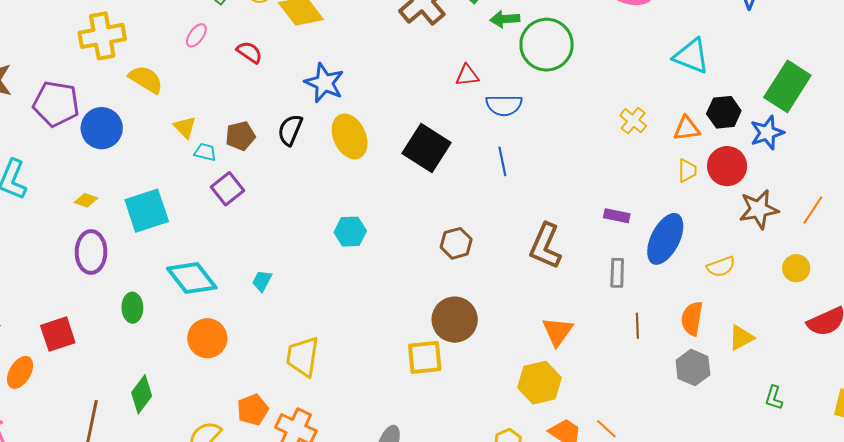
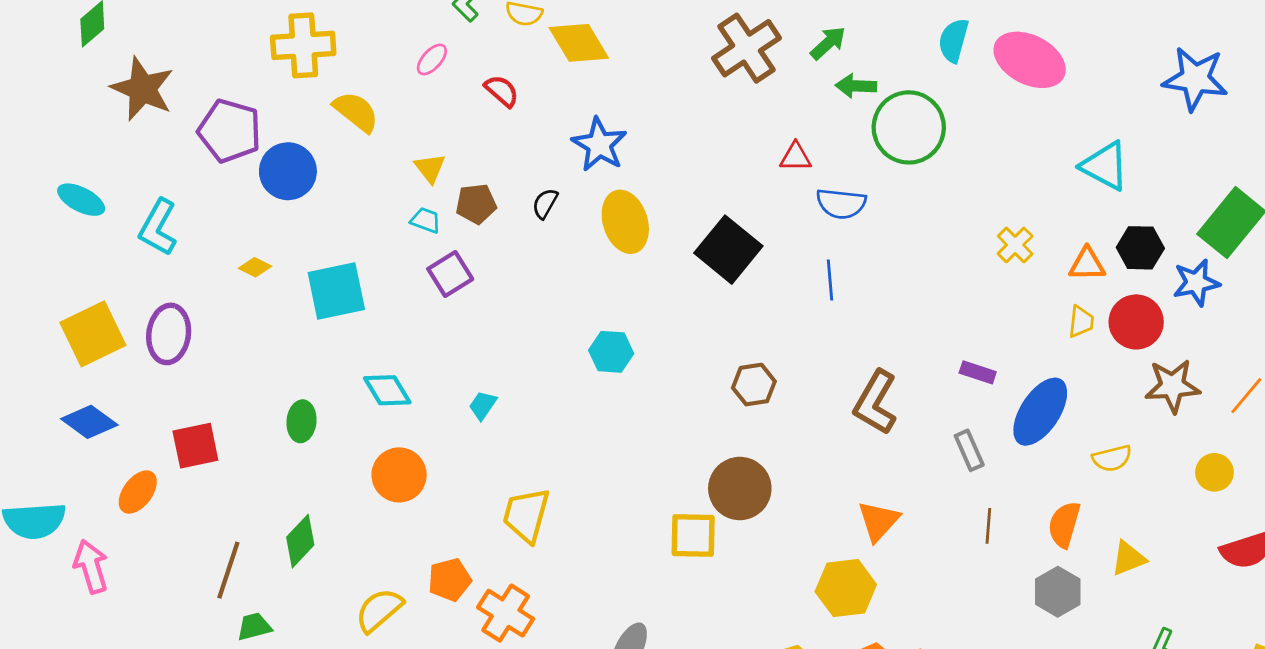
yellow triangle: (185, 127) -> (430, 168), moved
black semicircle: (290, 130) -> (545, 204), size x0.7
purple ellipse: (91, 252) -> (169, 334), moved
gray rectangle: (617, 273) -> (969, 450), turned -32
cyan diamond: (192, 278) -> (387, 390), size x0.7

